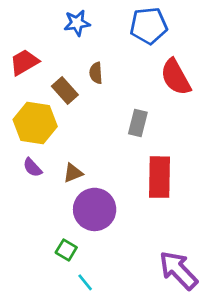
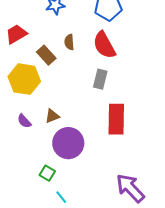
red semicircle: (176, 77) -> (104, 45), moved
purple semicircle: (32, 168) -> (24, 121), moved

